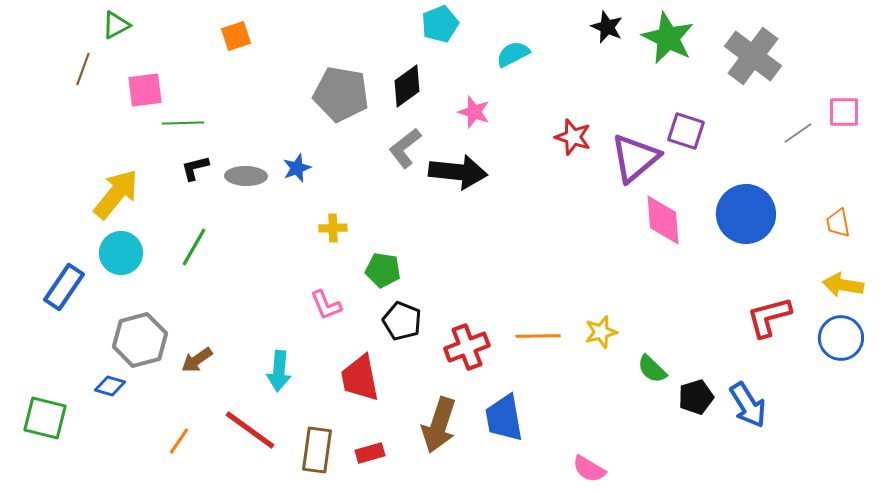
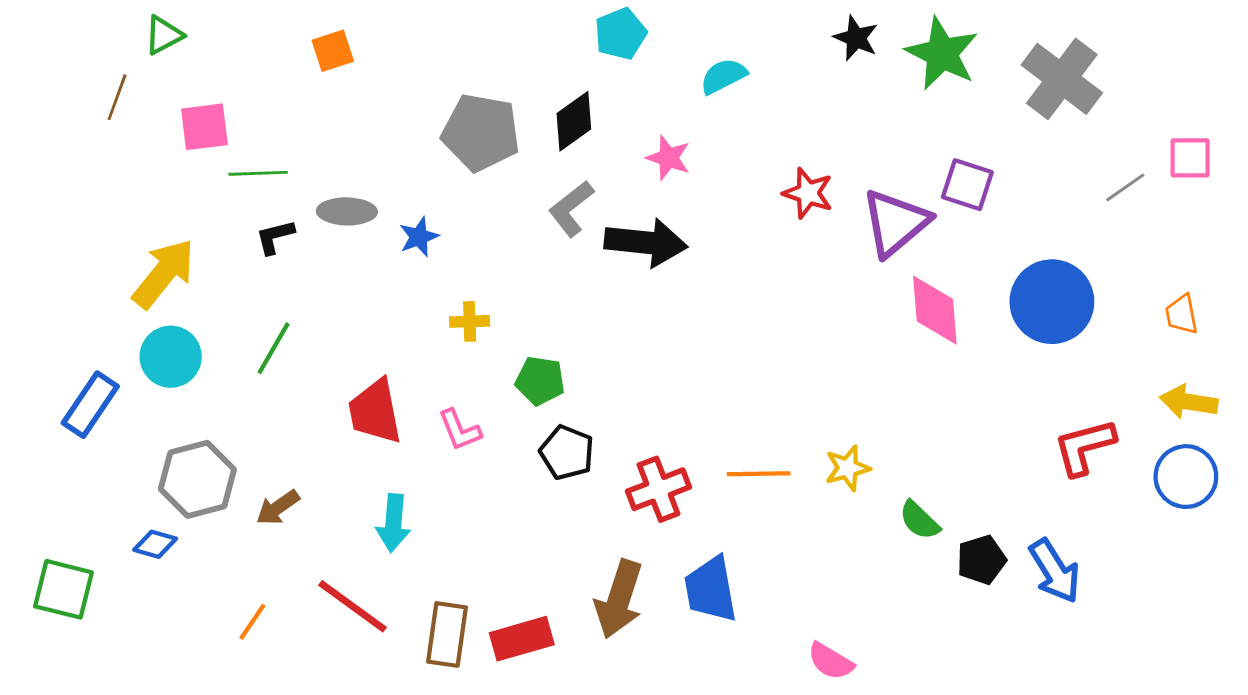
gray ellipse: (246, 176) -> (347, 211), moved
red trapezoid: (360, 378) -> (375, 412), moved
red rectangle: (370, 453) -> (522, 639), size x1.5

